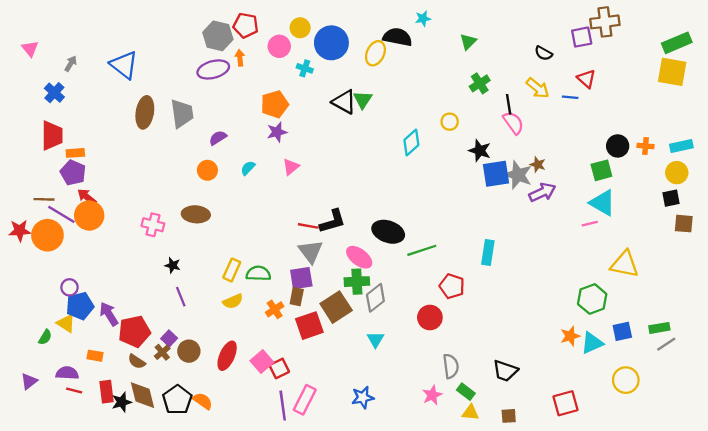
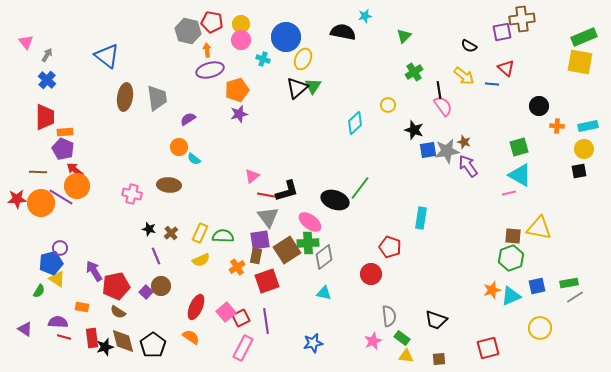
yellow circle: (300, 28) -> (241, 24), moved
yellow ellipse: (375, 53) -> (303, 59), moved
gray arrow: (71, 64) -> (47, 55), moved
purple ellipse: (213, 69) -> (210, 70), moved
black triangle: (344, 102) -> (297, 88), turned 50
black circle: (618, 146) -> (539, 106), moved
pink triangle: (291, 167) -> (252, 176), moved
cyan semicircle: (248, 168) -> (194, 159), moved, turned -96
blue square: (496, 174) -> (428, 150), size x0.7
gray star: (518, 175) -> (447, 151), turned -30
purple arrow: (542, 192) -> (468, 166), turned -100
purple line: (61, 214) -> (61, 197), moved
brown square: (684, 224) -> (513, 236), moved
green line: (422, 250) -> (360, 188), moved, turned -35
blue pentagon: (80, 306) -> (51, 263), moved
brown square: (336, 307) -> (287, 250), moved
cyan triangle: (375, 340) -> (324, 293), turned -49
brown circle: (189, 351) -> (161, 286), moved
brown cross: (162, 352) -> (171, 233), moved
purple triangle: (29, 381) -> (25, 329), turned -49
pink rectangle: (305, 400) -> (243, 348), moved
orange semicircle: (203, 401) -> (191, 337), moved
purple line: (283, 406) -> (266, 321), moved

